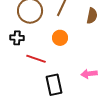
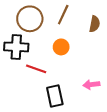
black cross: (17, 38) -> (16, 47), size x1.6

